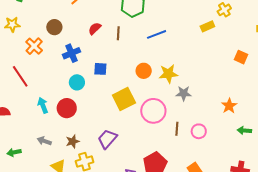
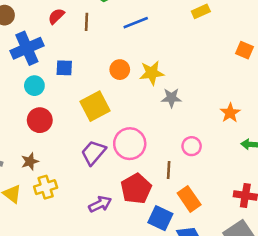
blue cross: (71, 53) -> (27, 48), size x1.4
red circle: (67, 108) -> (40, 120), moved
pink circle: (153, 111) -> (130, 144), moved
brown line: (177, 129) -> (169, 170), moved
purple trapezoid: (107, 139) -> (93, 153), moved

